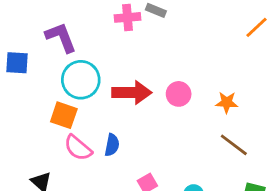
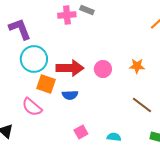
orange star: (227, 102) -> (137, 66), moved
orange square: (64, 115) -> (46, 84), moved
blue semicircle: (112, 145) -> (70, 95), moved, turned 77

